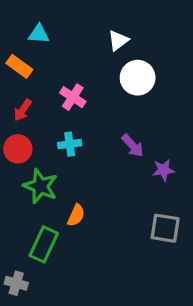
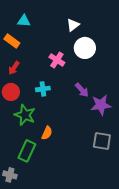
pink cross: (73, 97) -> (57, 60), moved
purple star: (163, 170) -> (101, 105), size x1.5

